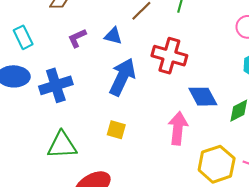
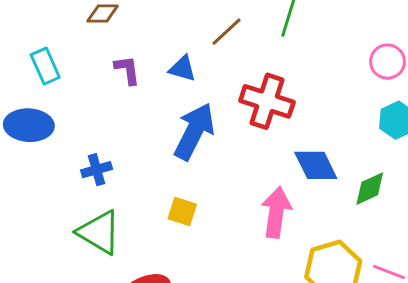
purple L-shape: (77, 38) -> (127, 70), turned 105
blue cross: (56, 85) -> (97, 170), moved, size x0.6
green triangle: (62, 145) -> (99, 232), turned 32

